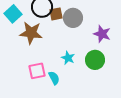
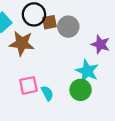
cyan star: (68, 58) -> (87, 71), moved, size x1.5
green circle: (95, 60) -> (81, 90), moved

